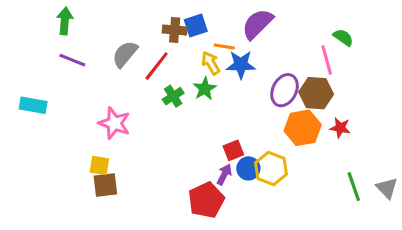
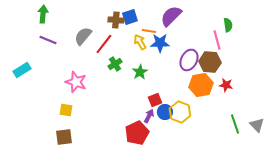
green semicircle: (343, 37) -> (228, 25), turned 48
green star: (205, 89) -> (140, 72), moved
cyan rectangle: (33, 105) -> (22, 70), turned -42
brown square: (105, 185) -> (64, 137), moved

